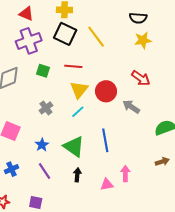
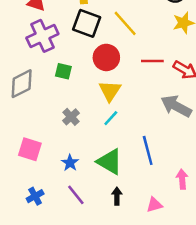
red line: (73, 66) -> (152, 61), moved
red circle: (106, 91) -> (106, 57), moved
gray arrow: (131, 107) -> (176, 106), size x1.4
pink arrow: (125, 174) -> (182, 179), moved

